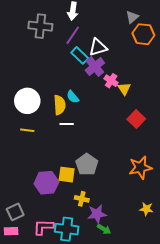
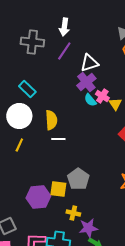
cyan rectangle: (80, 55) -> (27, 89), moved
cyan semicircle: (73, 97) -> (90, 100), moved
yellow line: (27, 130) -> (19, 145), turned -72

